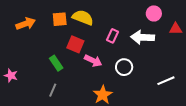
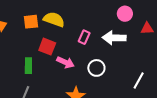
green rectangle: (56, 63) -> (28, 66), turned 35
white line: (166, 81) -> (139, 81), turned -36

